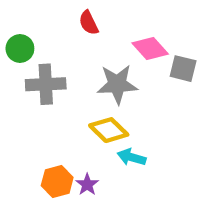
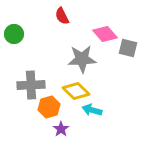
gray cross: (46, 84) -> (31, 85), moved
orange hexagon: (57, 182) -> (49, 107), moved

